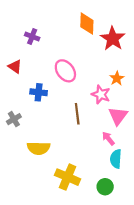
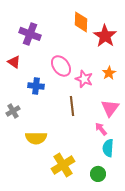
purple cross: (32, 36) -> (30, 34), size x1.5
pink star: (101, 94) -> (84, 79), moved
yellow cross: (68, 177) -> (63, 165), turned 35

